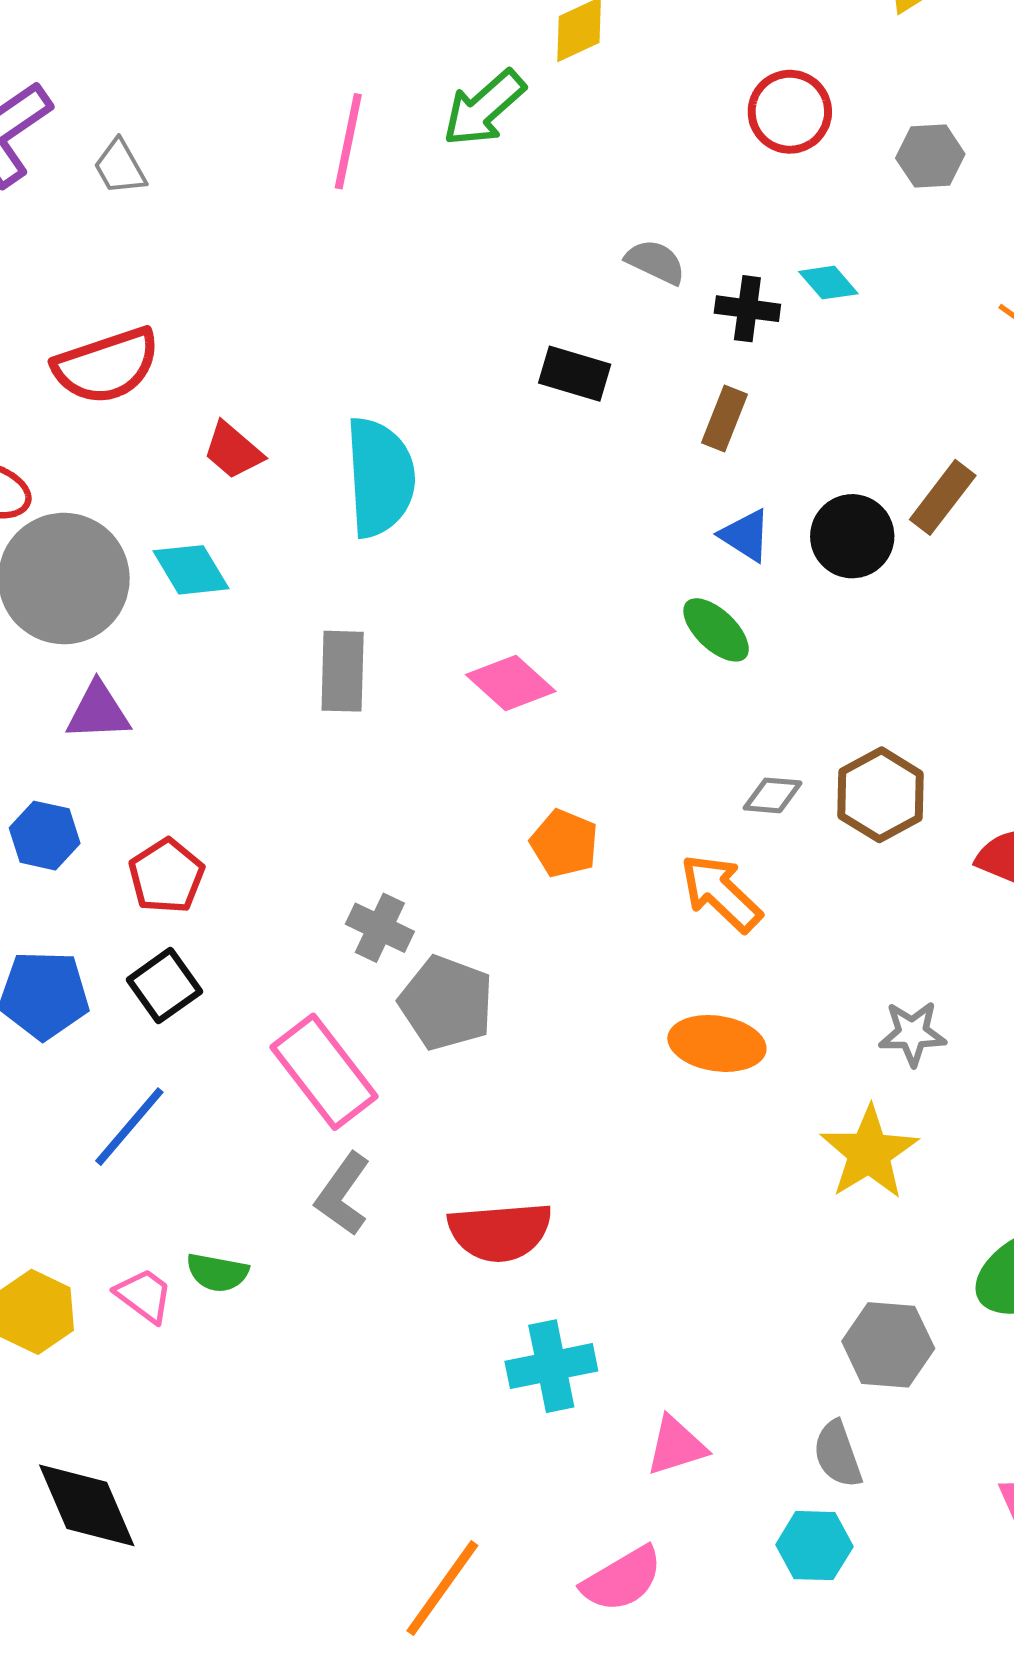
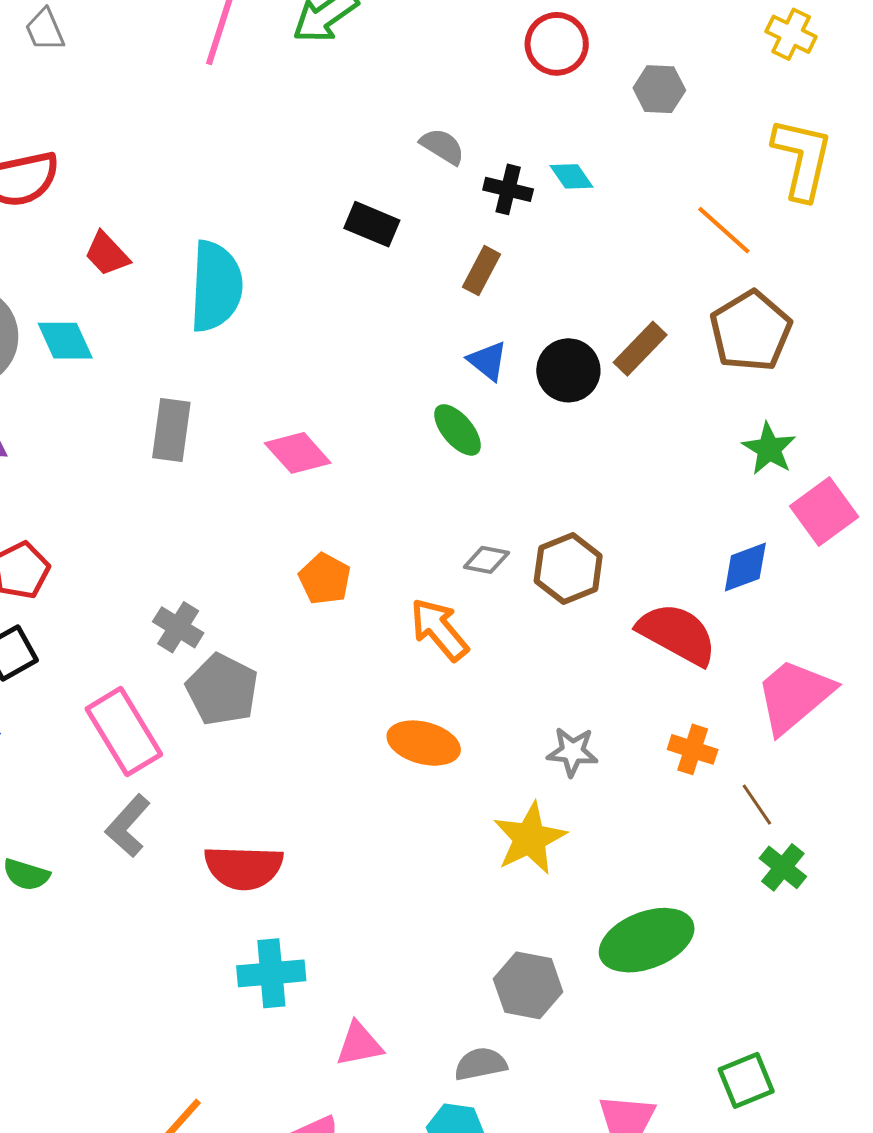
gray semicircle: (838, 1454) -> (481, 1064), turned 92

